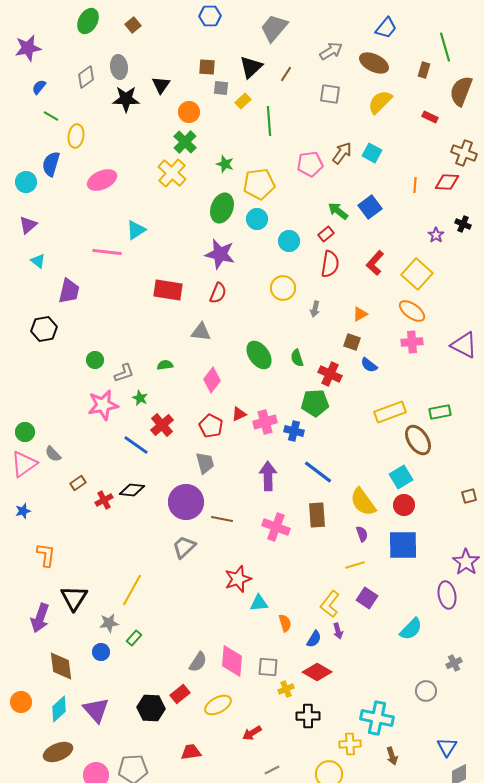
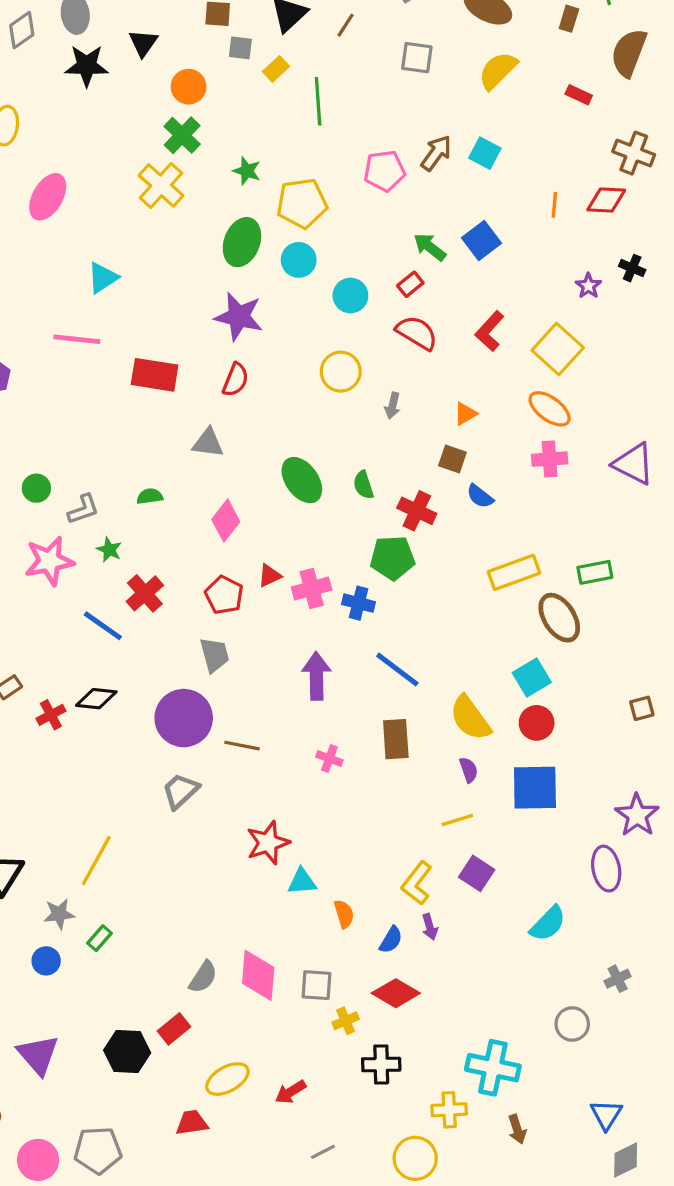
pink ellipse: (102, 180) -> (48, 197), turned -36
pink line: (107, 252) -> (77, 339), moved
red semicircle: (330, 264) -> (417, 333), turned -68
pink cross: (276, 527) -> (329, 759), size x0.6
yellow ellipse: (218, 705) -> (227, 1079), moved

